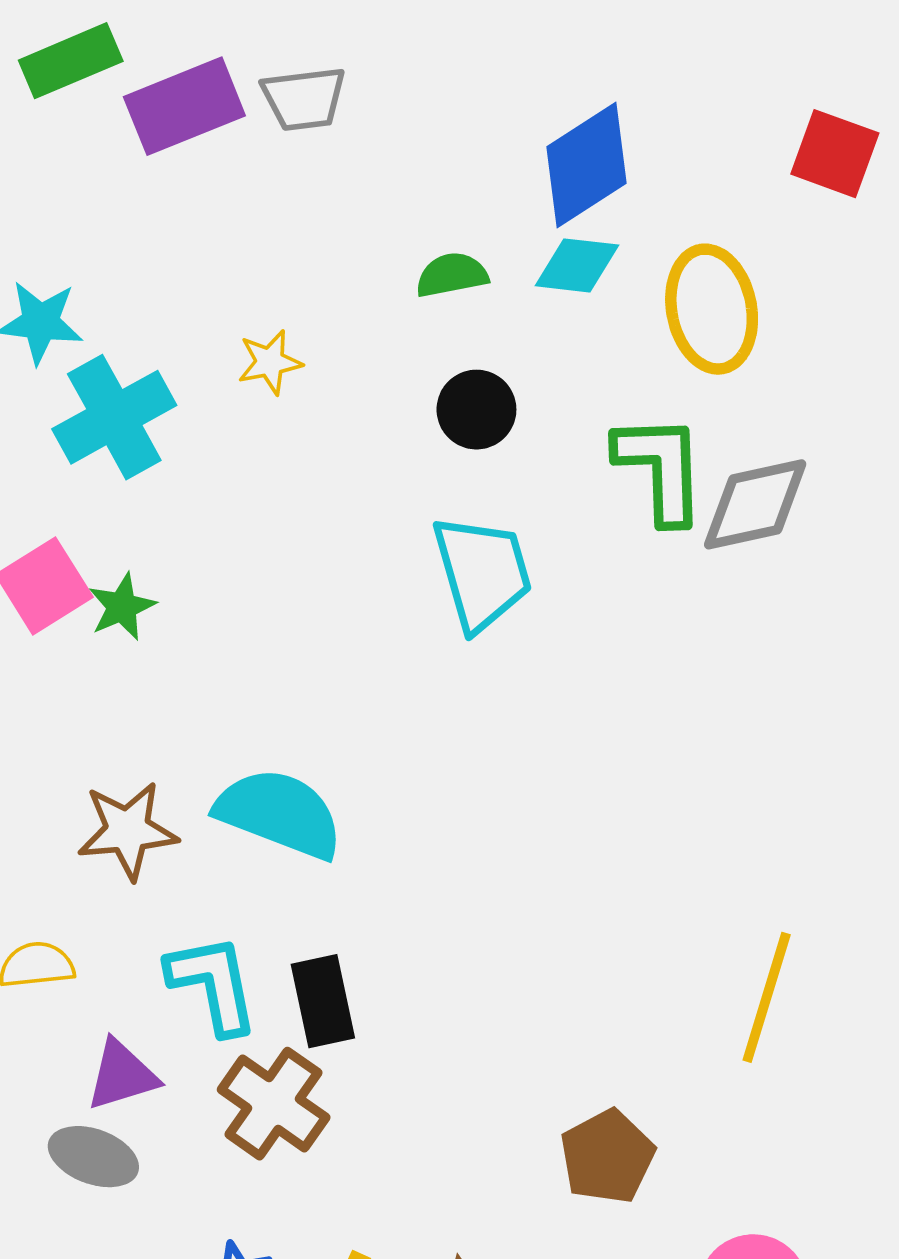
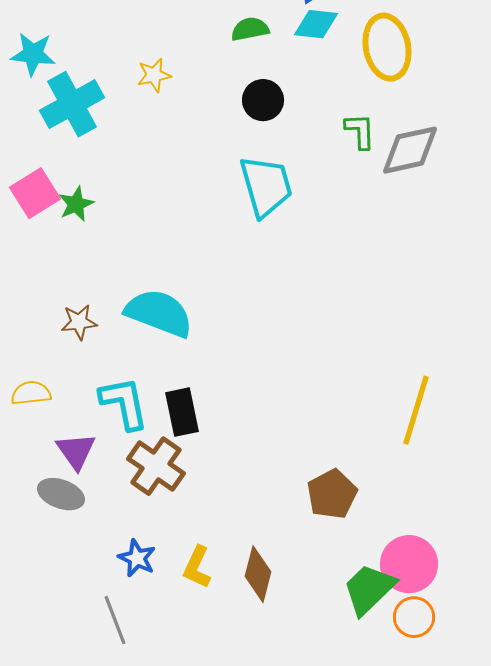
green L-shape: (660, 468) -> (360, 131), size x0.6
brown star: (128, 830) -> (79, 322), size x0.7
purple triangle: (122, 1075) -> (76, 451), turned -48

